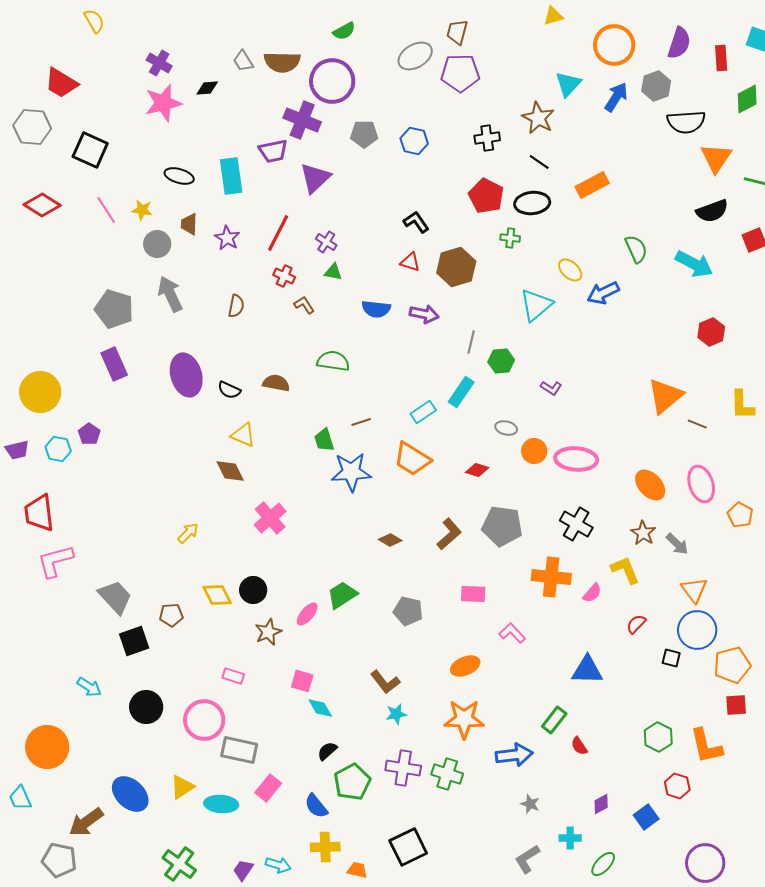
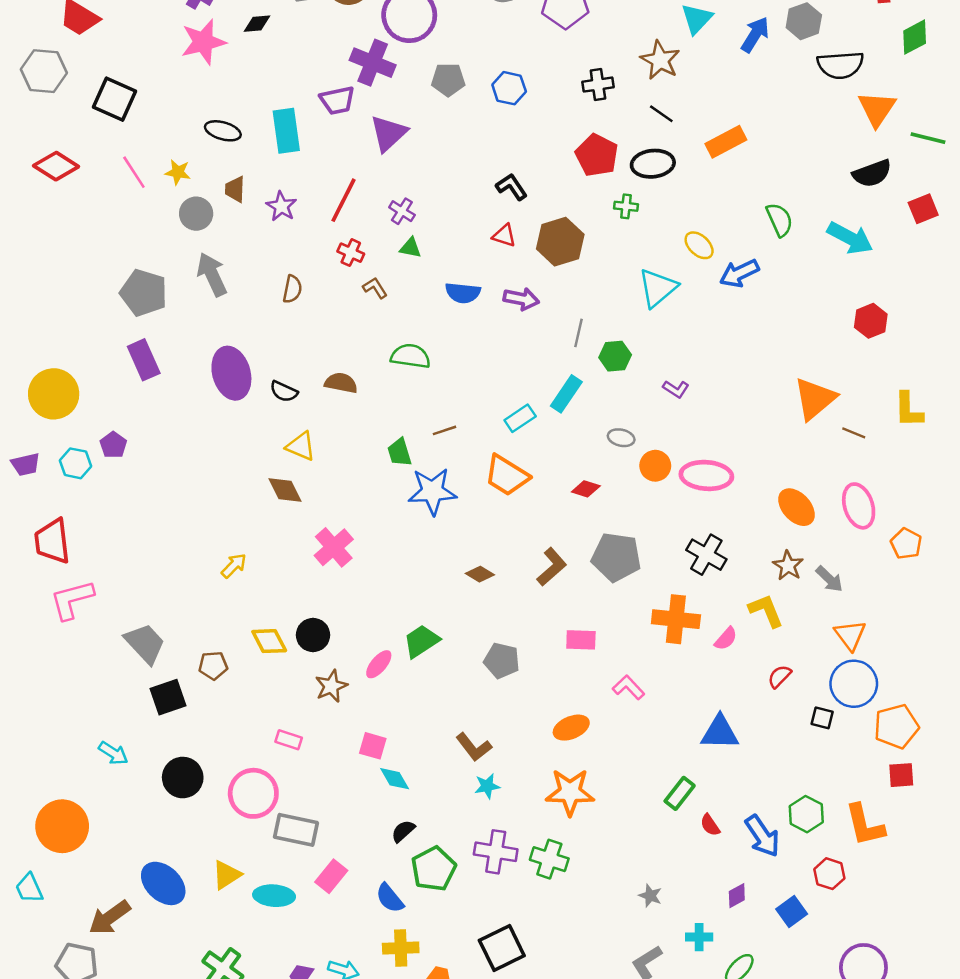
blue arrow: (514, 755) -> (762, 836), moved, turned 63

